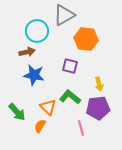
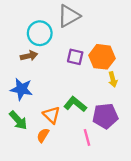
orange hexagon: (86, 39) -> (102, 57), moved
purple square: (70, 66) -> (75, 57), moved
blue star: (34, 75) -> (21, 89), moved
yellow arrow: (99, 84) -> (113, 79), moved

